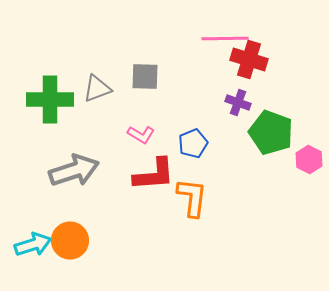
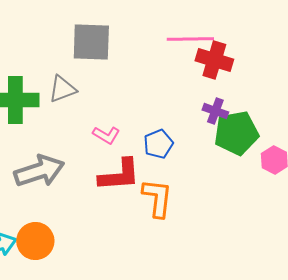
gray square: (145, 76) -> (91, 42), moved, size x1.4
purple cross: (238, 102) -> (215, 111), moved
green pentagon: (271, 132) -> (236, 133), turned -30

